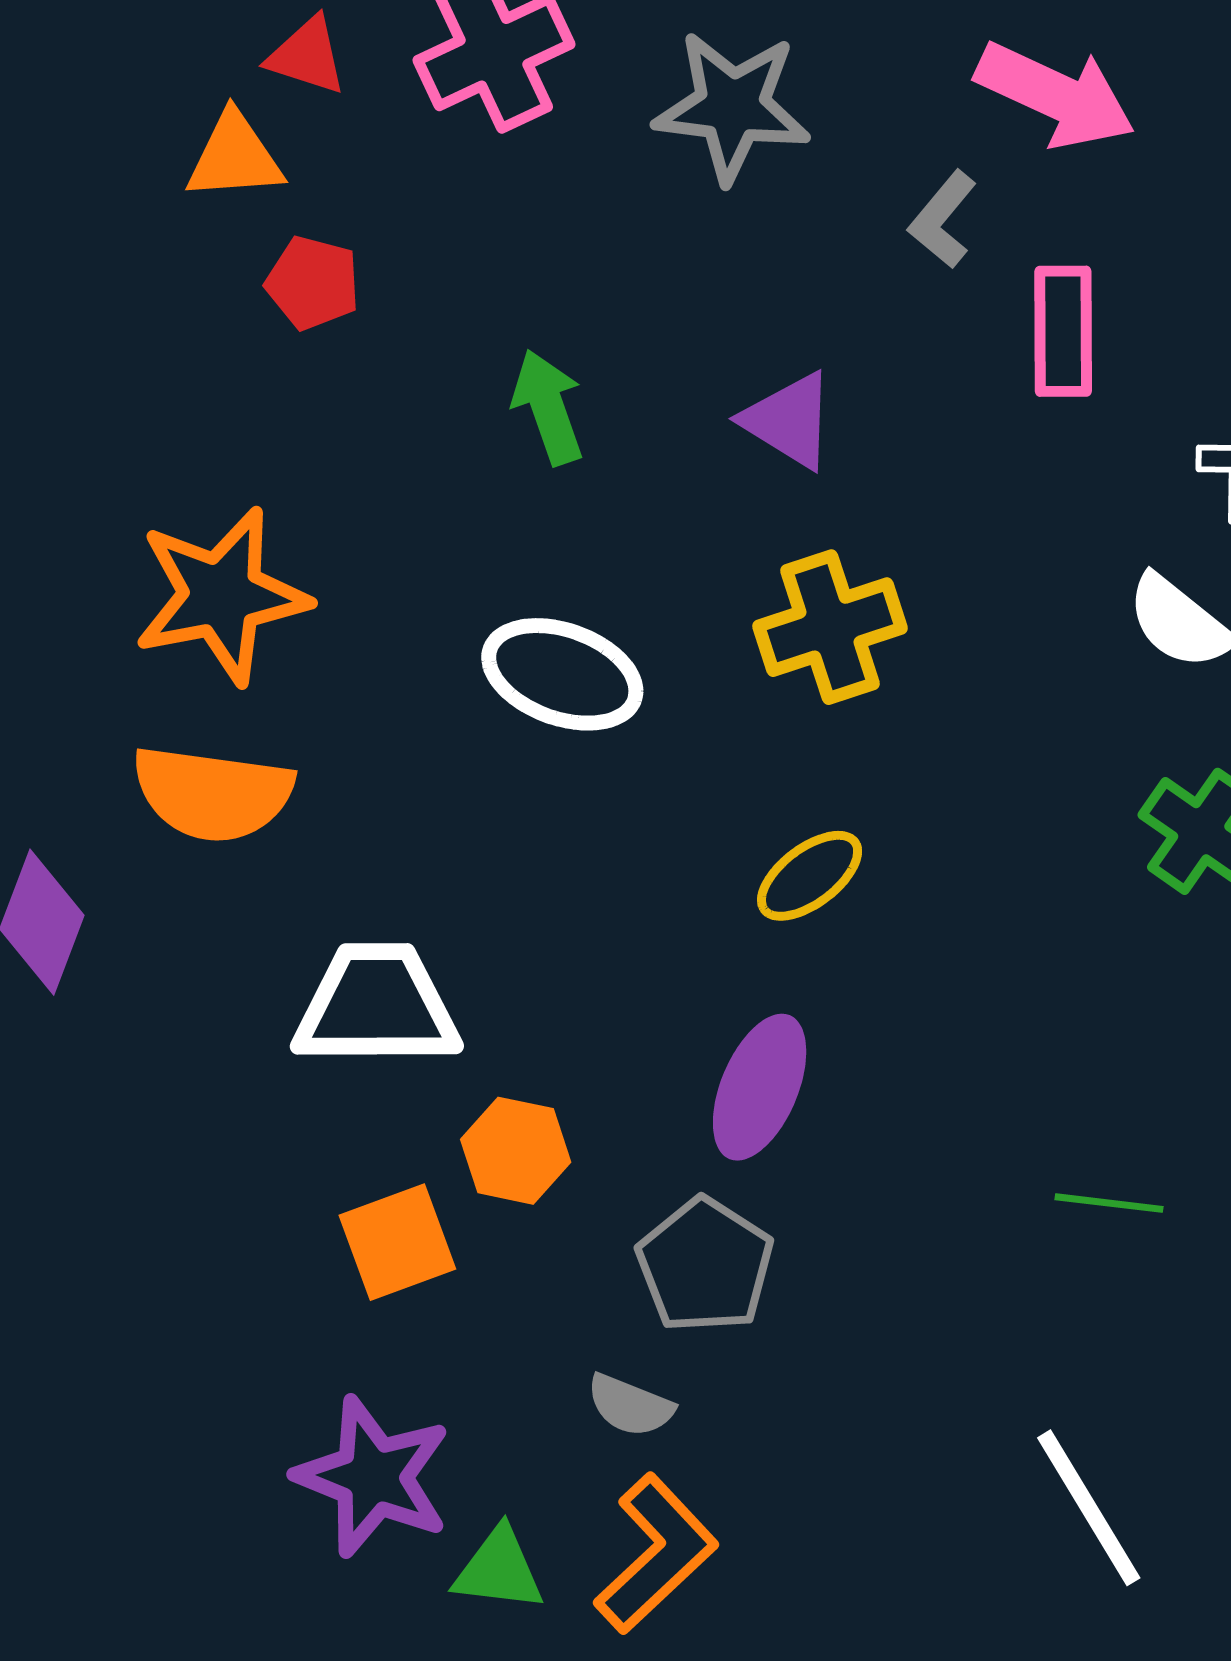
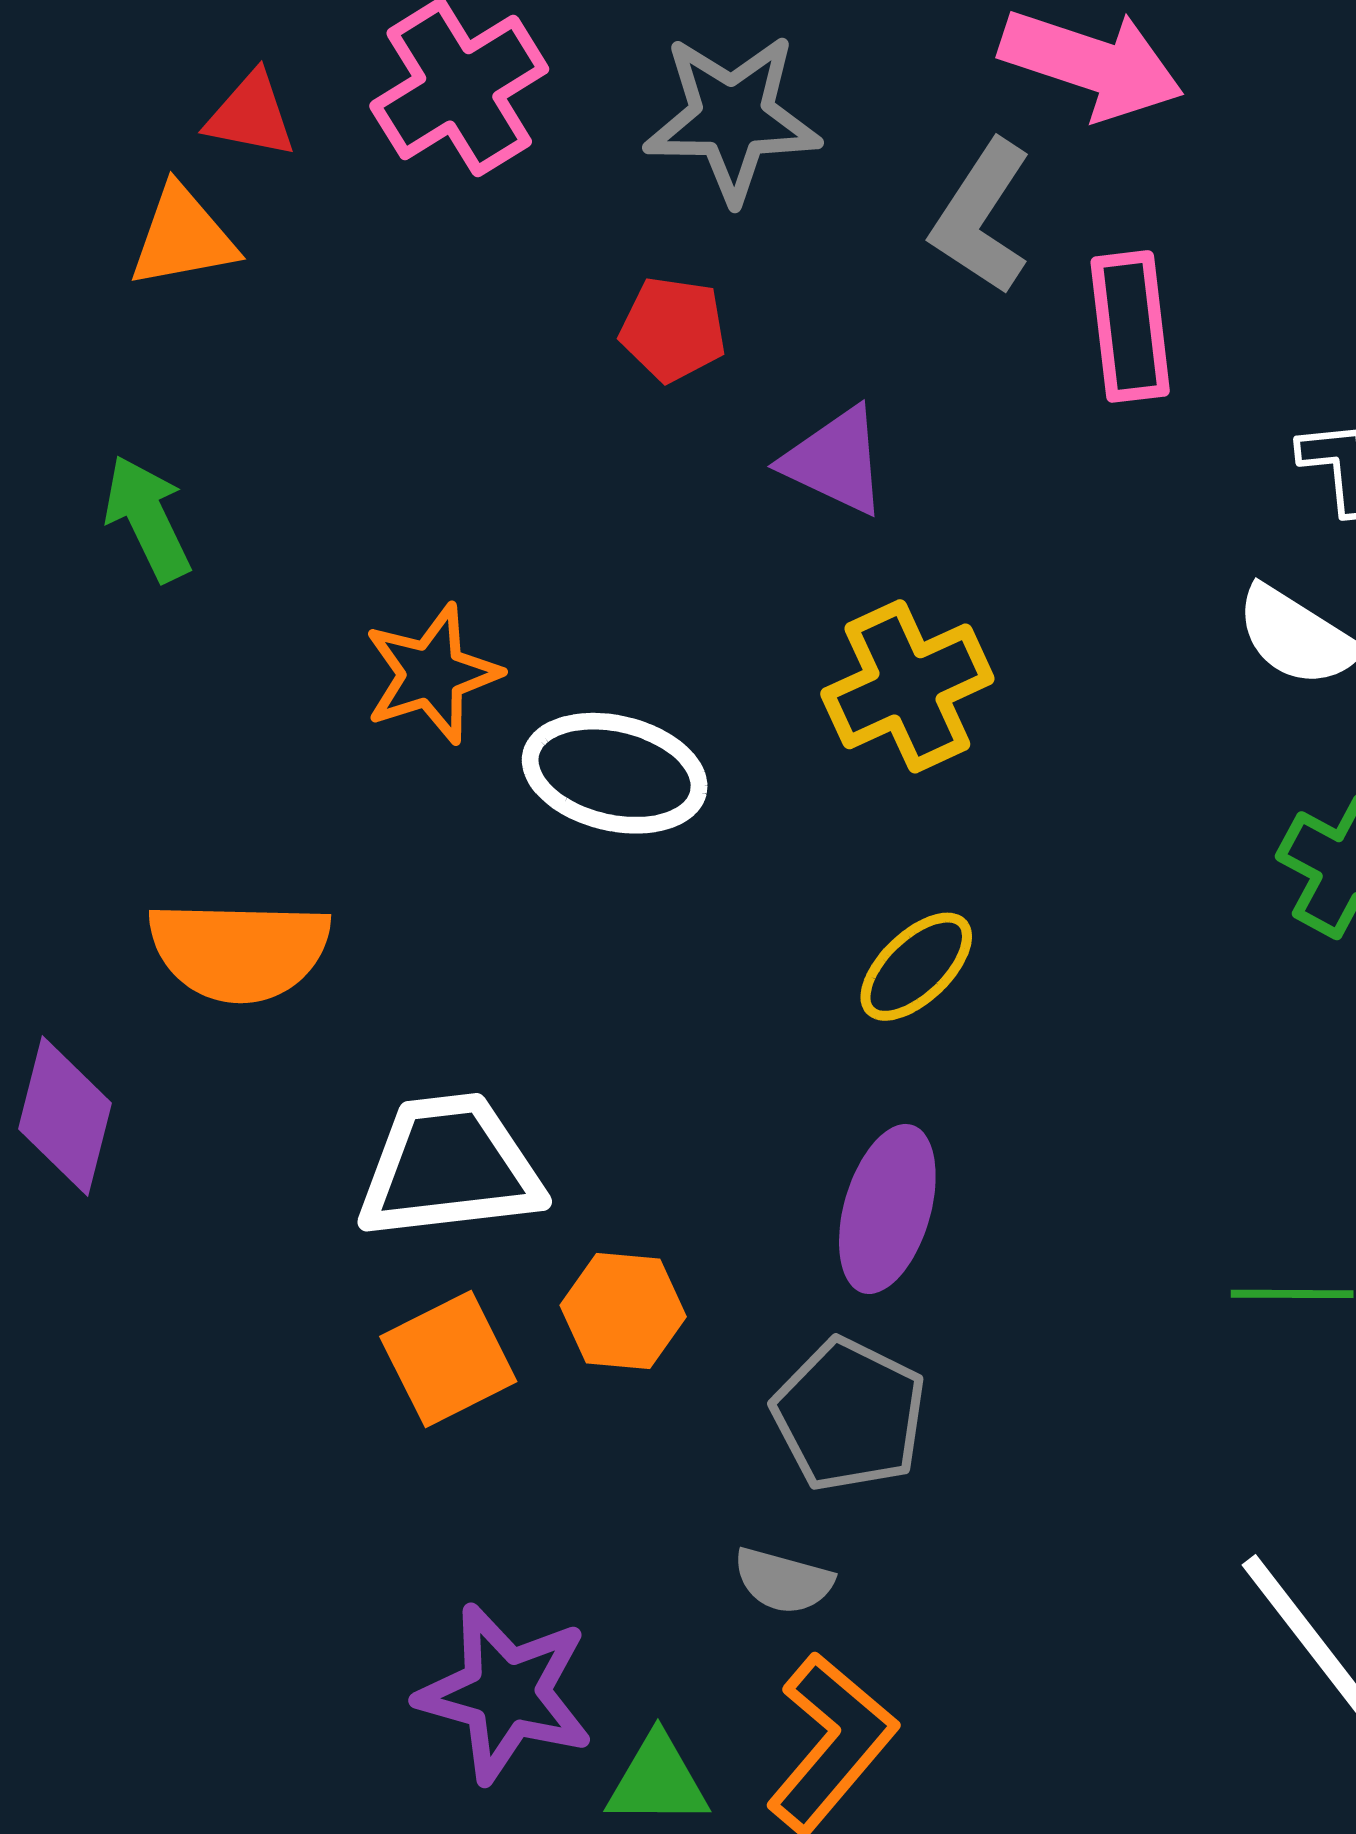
gray L-shape: (943, 220) -> (981, 217), size x1.4
red pentagon: (313, 283) -> (673, 329), moved
green arrow: (548, 407) -> (148, 518), moved
orange star: (221, 596) -> (432, 674), moved, size x0.7
orange square: (397, 1242) -> (448, 1359), moved

